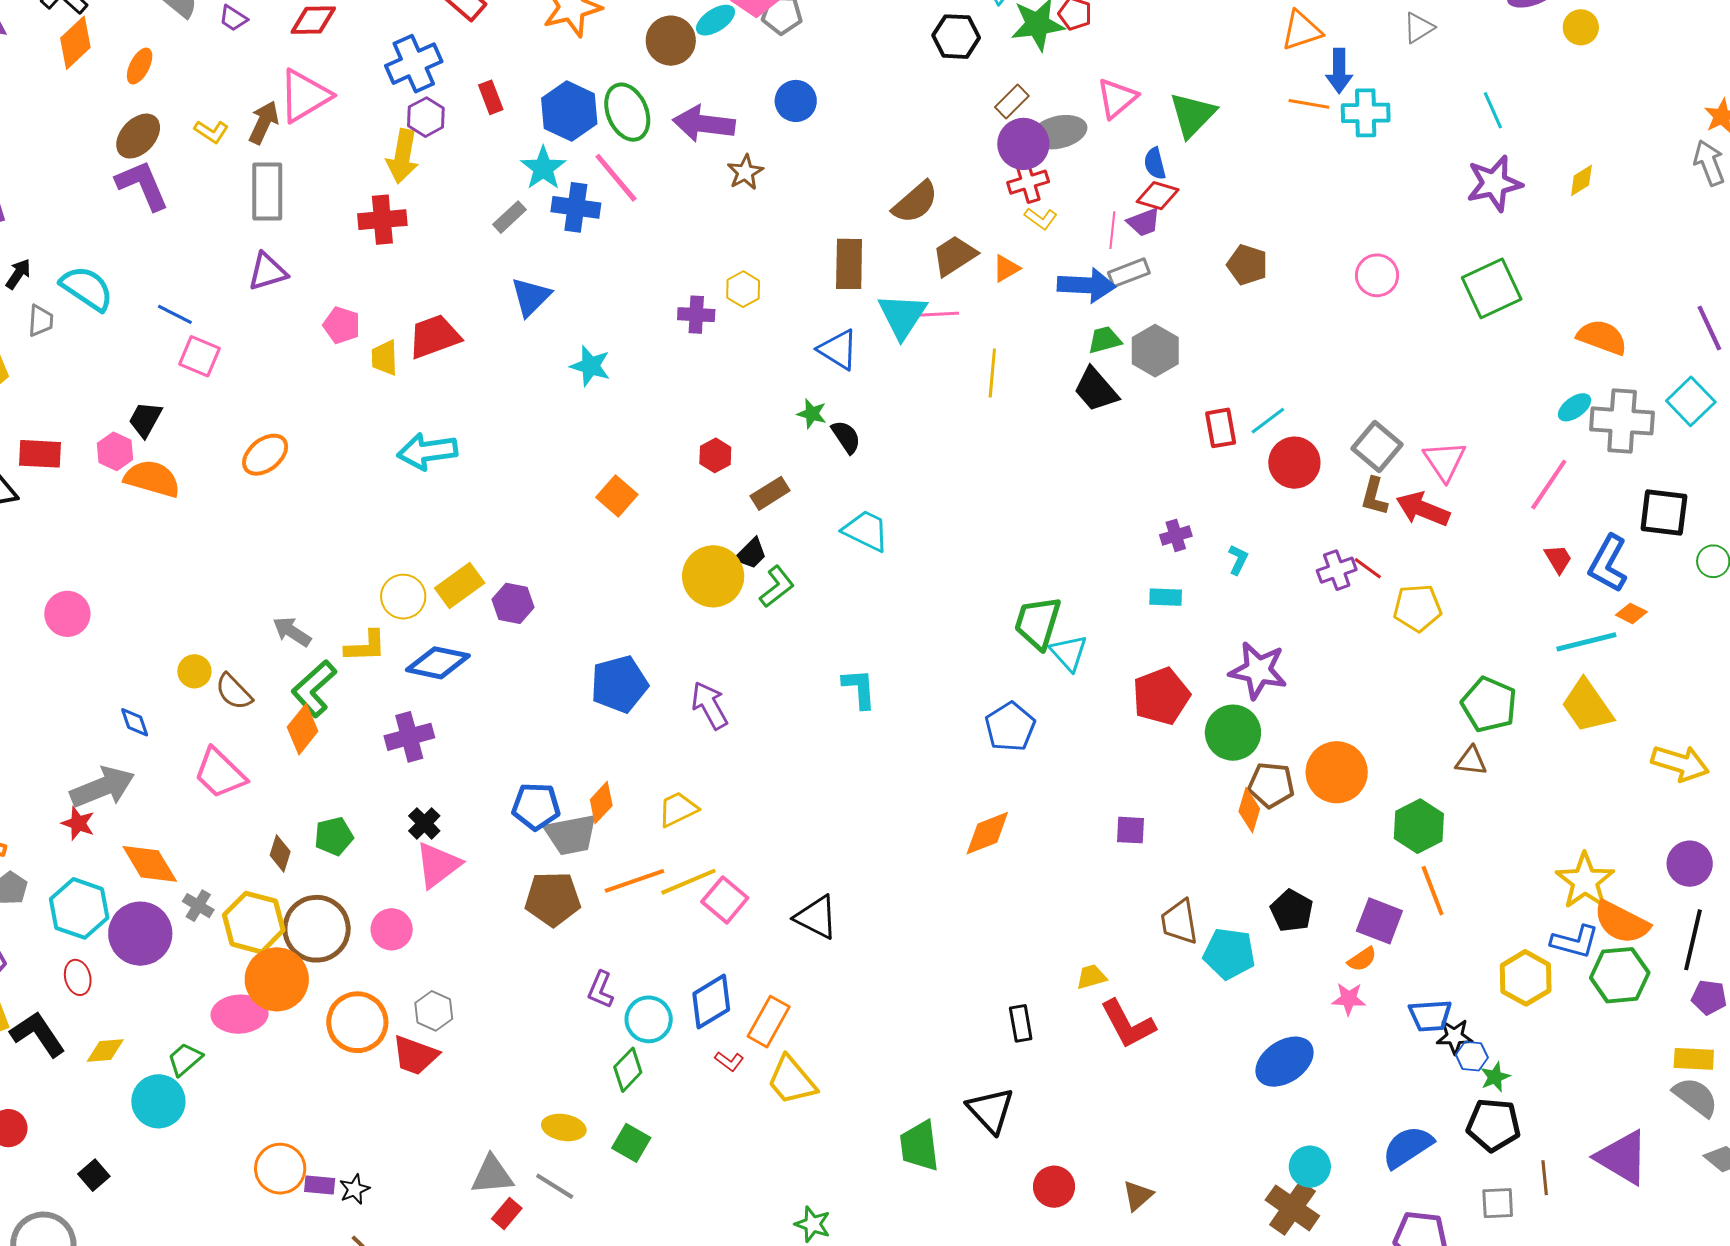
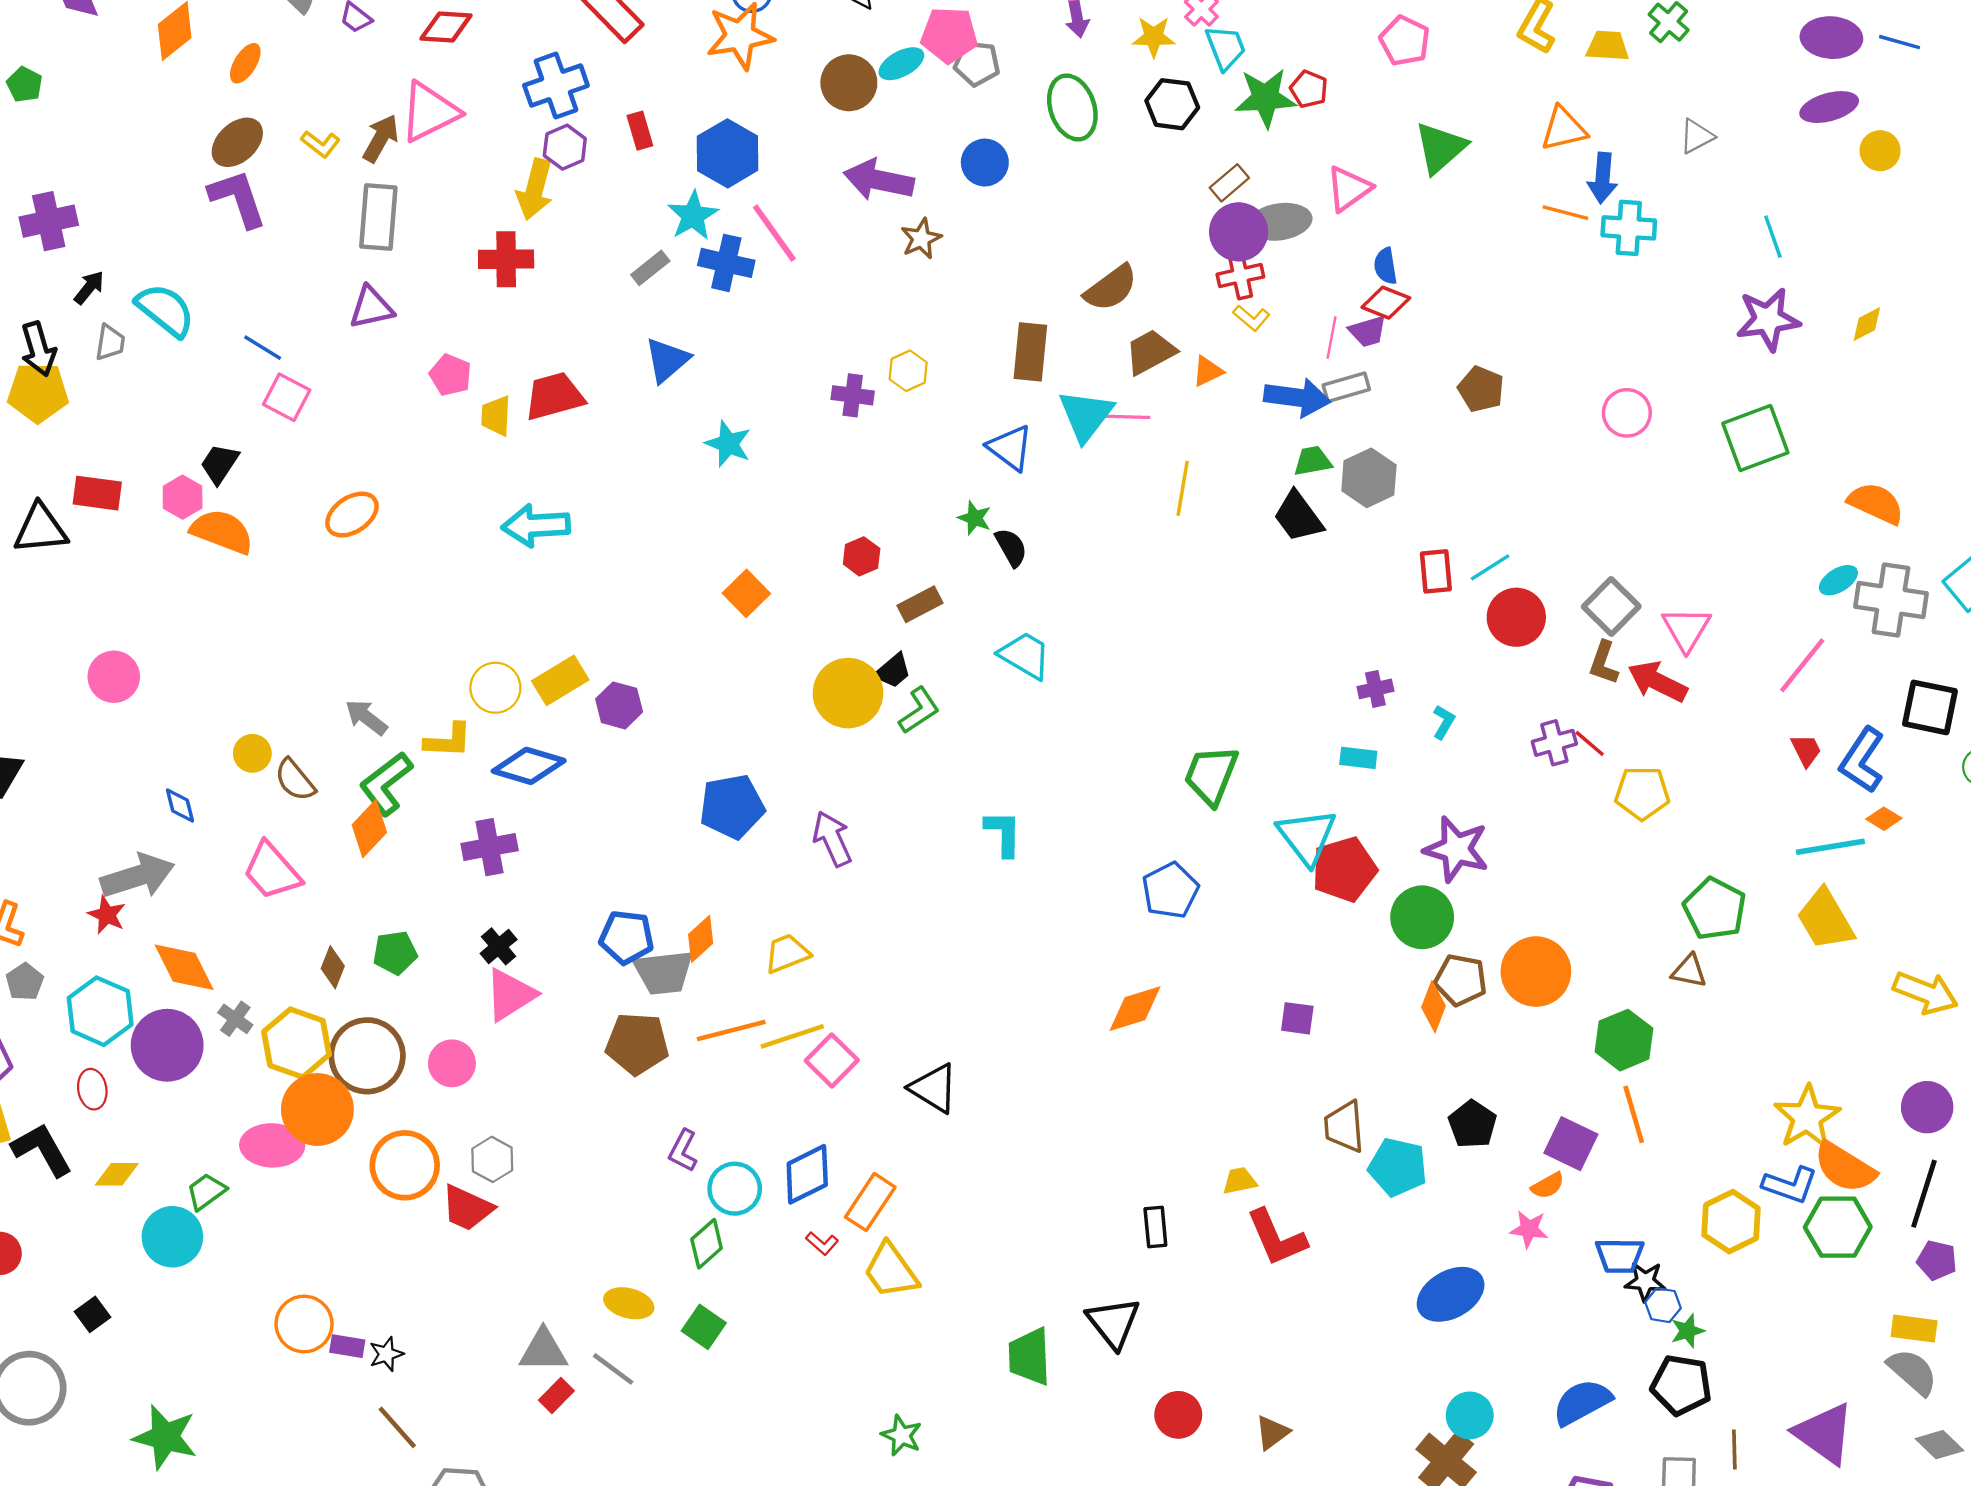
green ellipse: (627, 112) -> (1072, 107), moved
green triangle: (1192, 115) -> (1440, 148), moved
cyan triangle: (1069, 653) -> (1307, 836), moved, size x1.4

